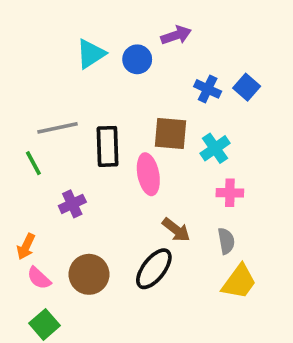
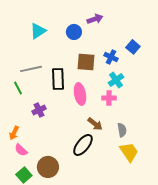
cyan triangle: (91, 54) -> (38, 31), moved
blue cross: (208, 89) -> (111, 57), moved
brown square: (171, 133) -> (86, 62), moved
pink cross: (230, 193) -> (109, 98), moved
brown circle: (89, 274) -> (48, 167), moved
yellow trapezoid: (239, 282) -> (129, 152), turned -70

